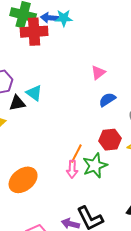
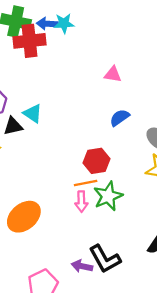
pink triangle: (98, 73) -> (113, 74), moved, turned 49
red hexagon: (110, 140) -> (96, 161), moved
orange line: (76, 154) -> (86, 183), turned 54

